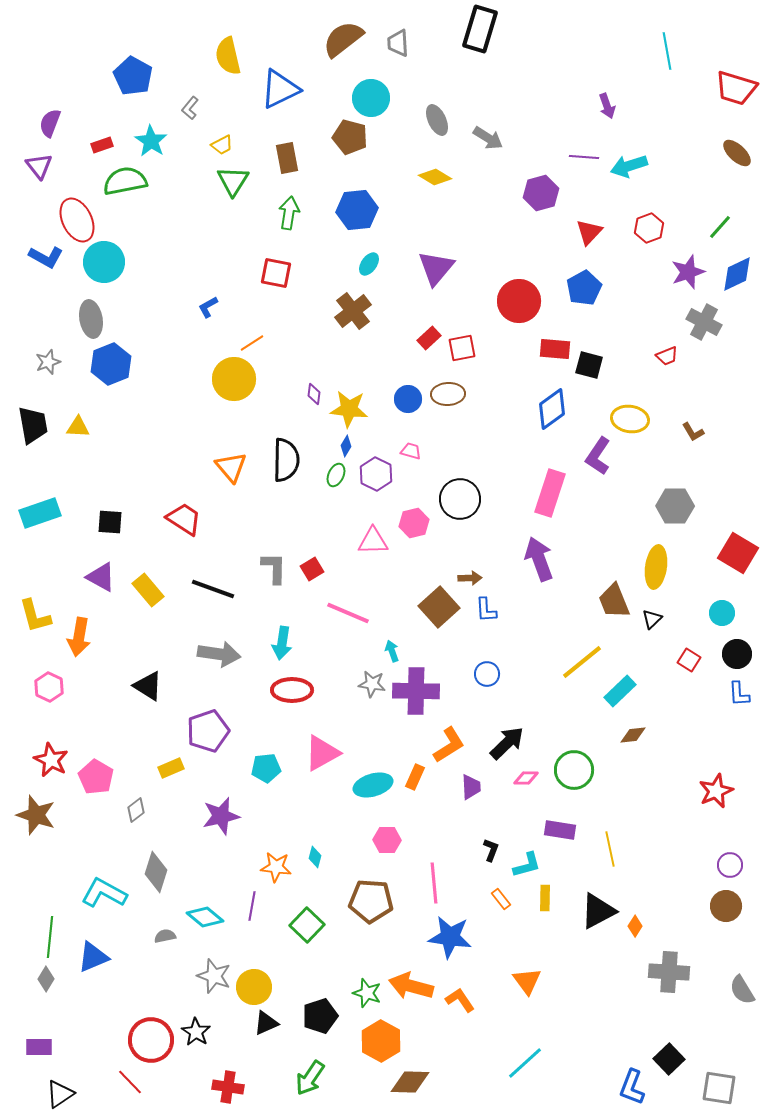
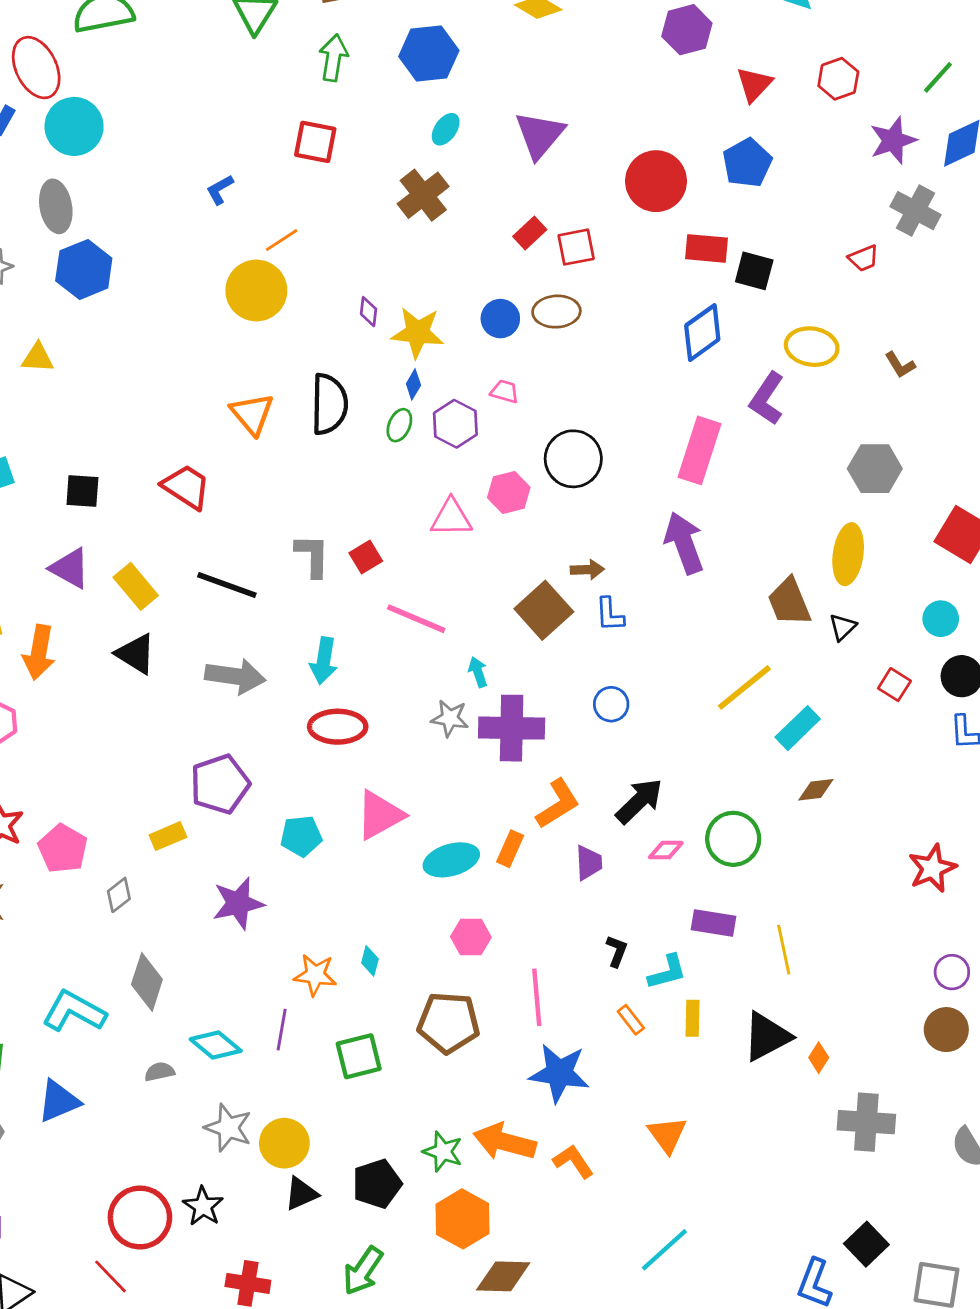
black triangle: (148, 686) -> (136, 654), moved
green square: (307, 925) -> (359, 1056), turned 32

